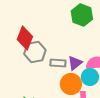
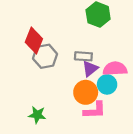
gray rectangle: (58, 63) -> (83, 56), moved

